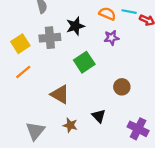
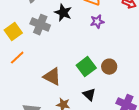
black star: (75, 26) -> (63, 13), turned -30
gray cross: (50, 38) -> (40, 25), turned 30
green square: (84, 62) -> (86, 67), moved

